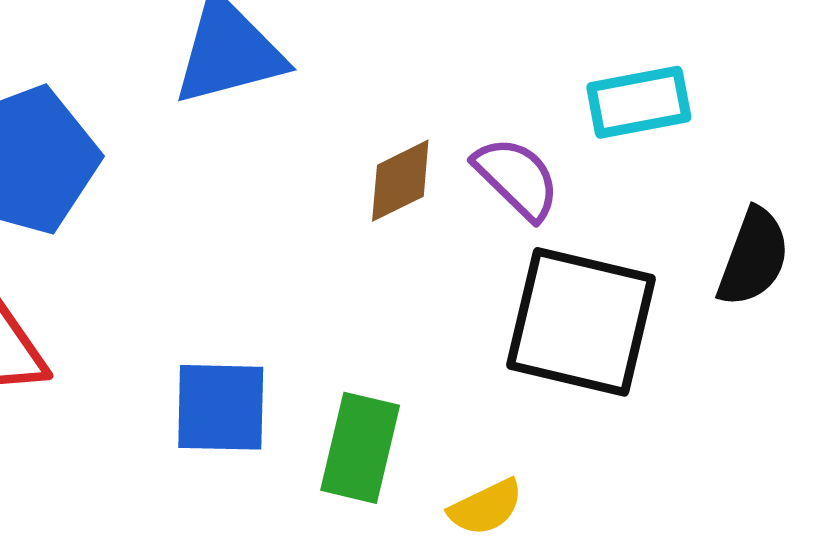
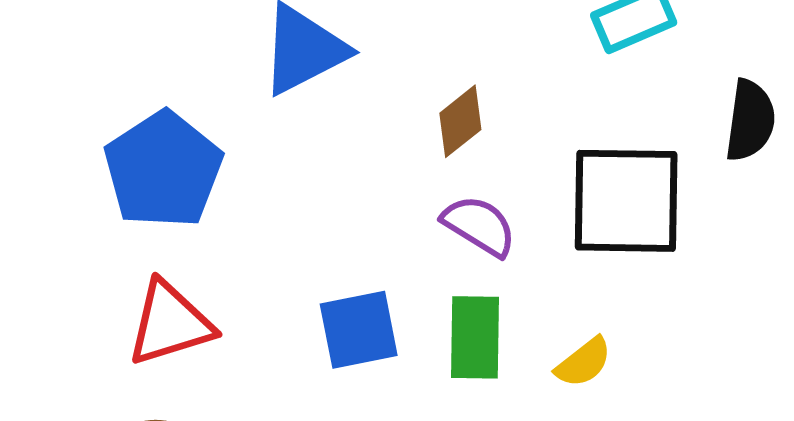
purple semicircle: (517, 178) -> (479, 226), moved

